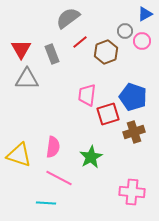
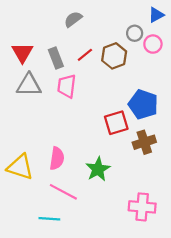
gray semicircle: (68, 18) -> (73, 19), size x0.7
red line: (80, 42) -> (85, 55), moved
pink trapezoid: (87, 95) -> (67, 86), moved

